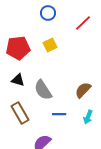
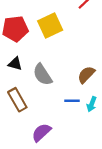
yellow square: (50, 45) -> (50, 25), size x1.6
blue line: (59, 114) -> (72, 101), moved

